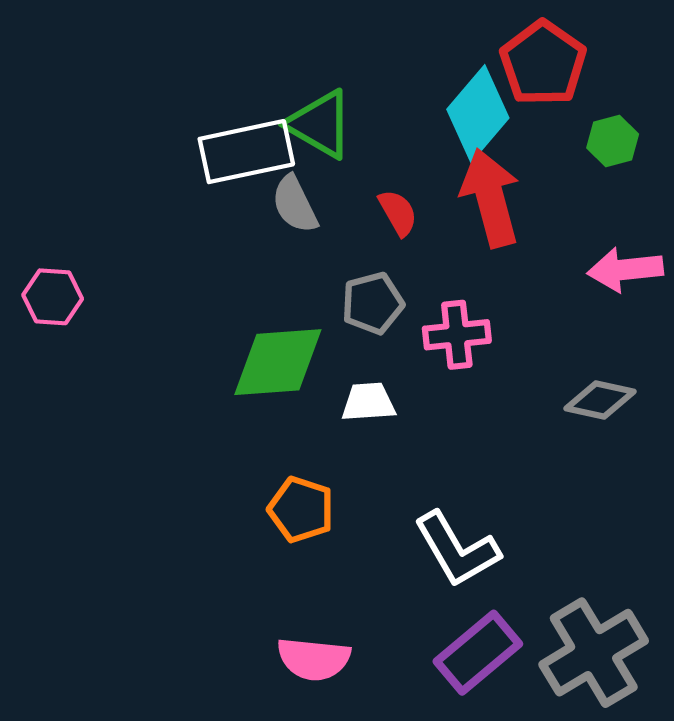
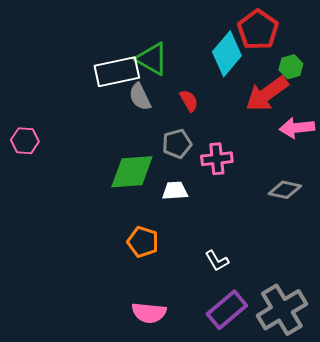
red arrow: (491, 198) -> (267, 94), moved, turned -111
white L-shape: (457, 549) -> (217, 261), size x0.6

